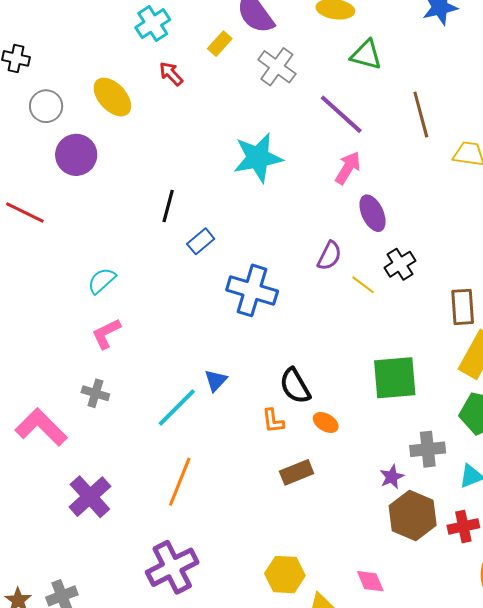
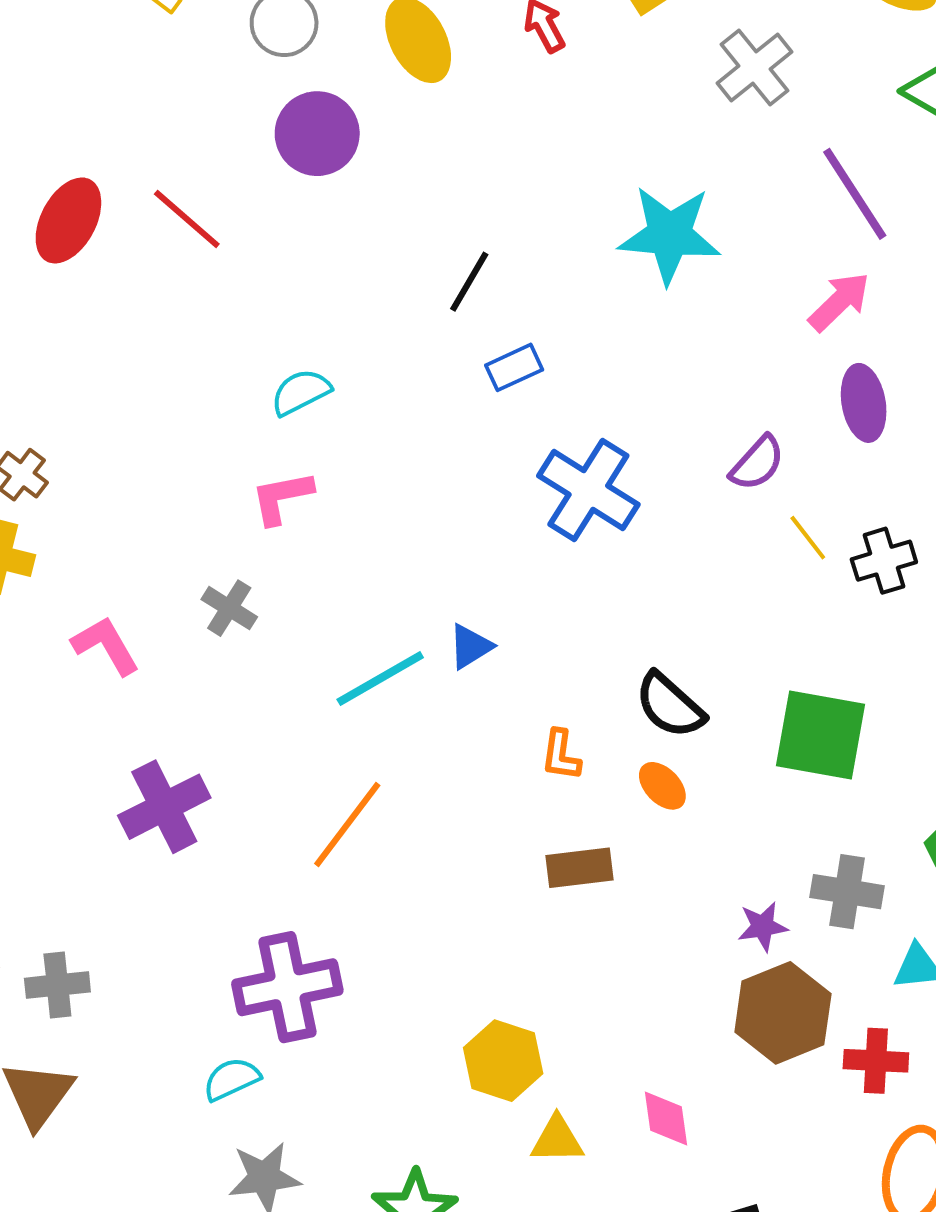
black cross: (400, 264) -> (884, 561), moved
black semicircle: (295, 386) -> (670, 705), moved, turned -33
pink L-shape: (41, 427) -> (106, 646), size x0.7

